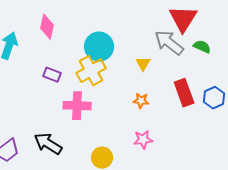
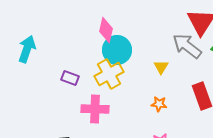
pink diamond: (47, 27) -> (106, 30), moved

